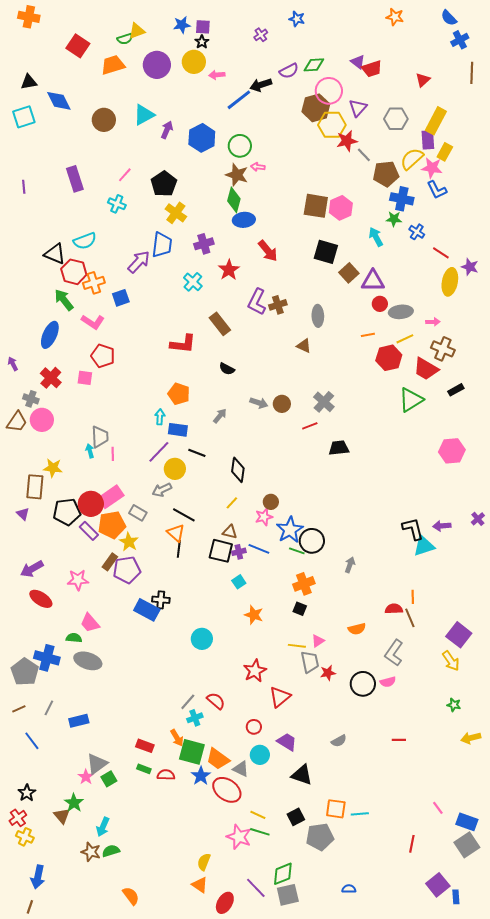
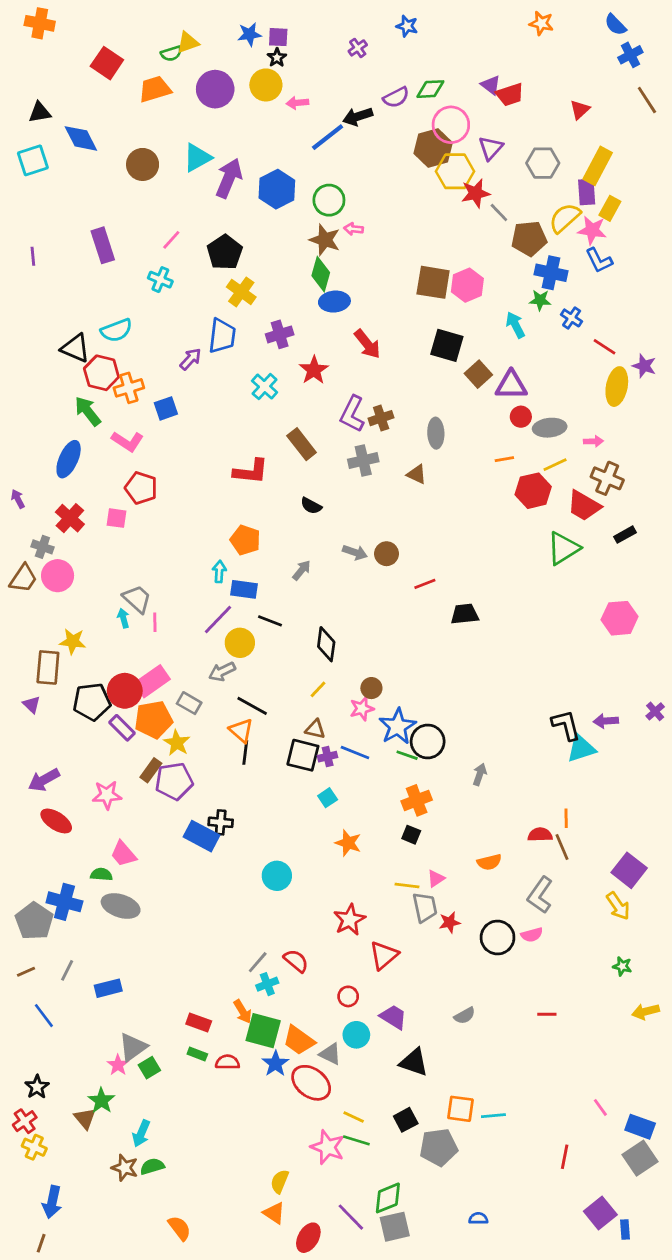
brown line: (472, 73) -> (647, 100), turned -35
purple arrow: (167, 130) -> (229, 178), size x1.6
purple arrow: (139, 262) -> (191, 359), size x0.7
gray cross: (324, 402) -> (363, 461), moved, turned 35
gray trapezoid: (100, 437) -> (137, 599), turned -45

